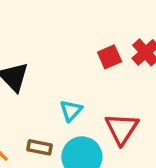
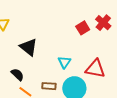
red triangle: (122, 129) -> (95, 69), turned -45

